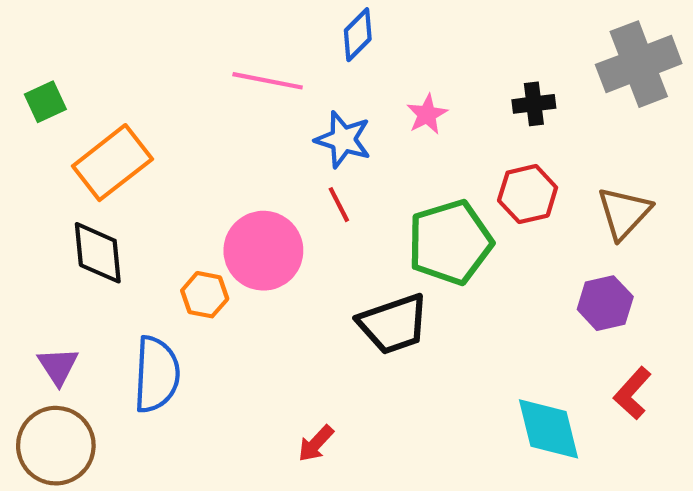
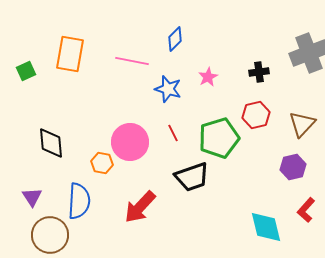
orange rectangle: (112, 163) -> (70, 54), moved, turned -42
red line: (339, 205) -> (173, 133), moved
red arrow: (316, 444) -> (140, 207), moved, size x1.8
brown circle: (56, 446) -> (50, 235), moved

